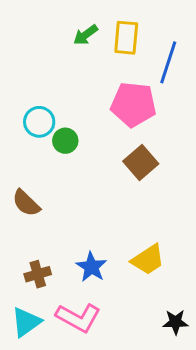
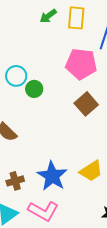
blue star: (91, 267) -> (52, 176), size x1.4

